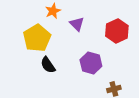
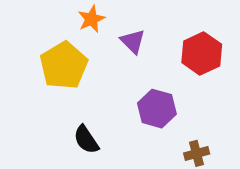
black semicircle: (48, 65) -> (86, 140), moved

